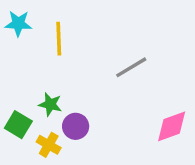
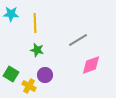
green star: (50, 104) -> (37, 50), moved
pink diamond: (172, 126) -> (91, 65), moved

